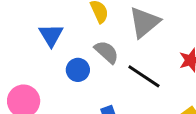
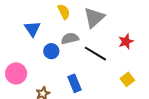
gray semicircle: (107, 52) -> (70, 38), turned -54

